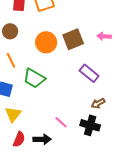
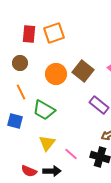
brown square: (73, 39) -> (83, 71), turned -30
yellow triangle: (13, 114) -> (47, 143), moved
red semicircle: (19, 139) -> (29, 171), turned 91

